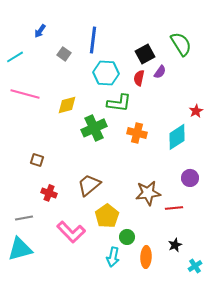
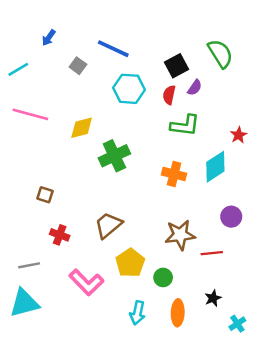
blue line: (93, 40) -> (113, 49), turned -72
green L-shape: (119, 103) -> (185, 125), moved
orange cross: (137, 133) -> (174, 174), moved
green circle: (127, 237) -> (163, 277), moved

